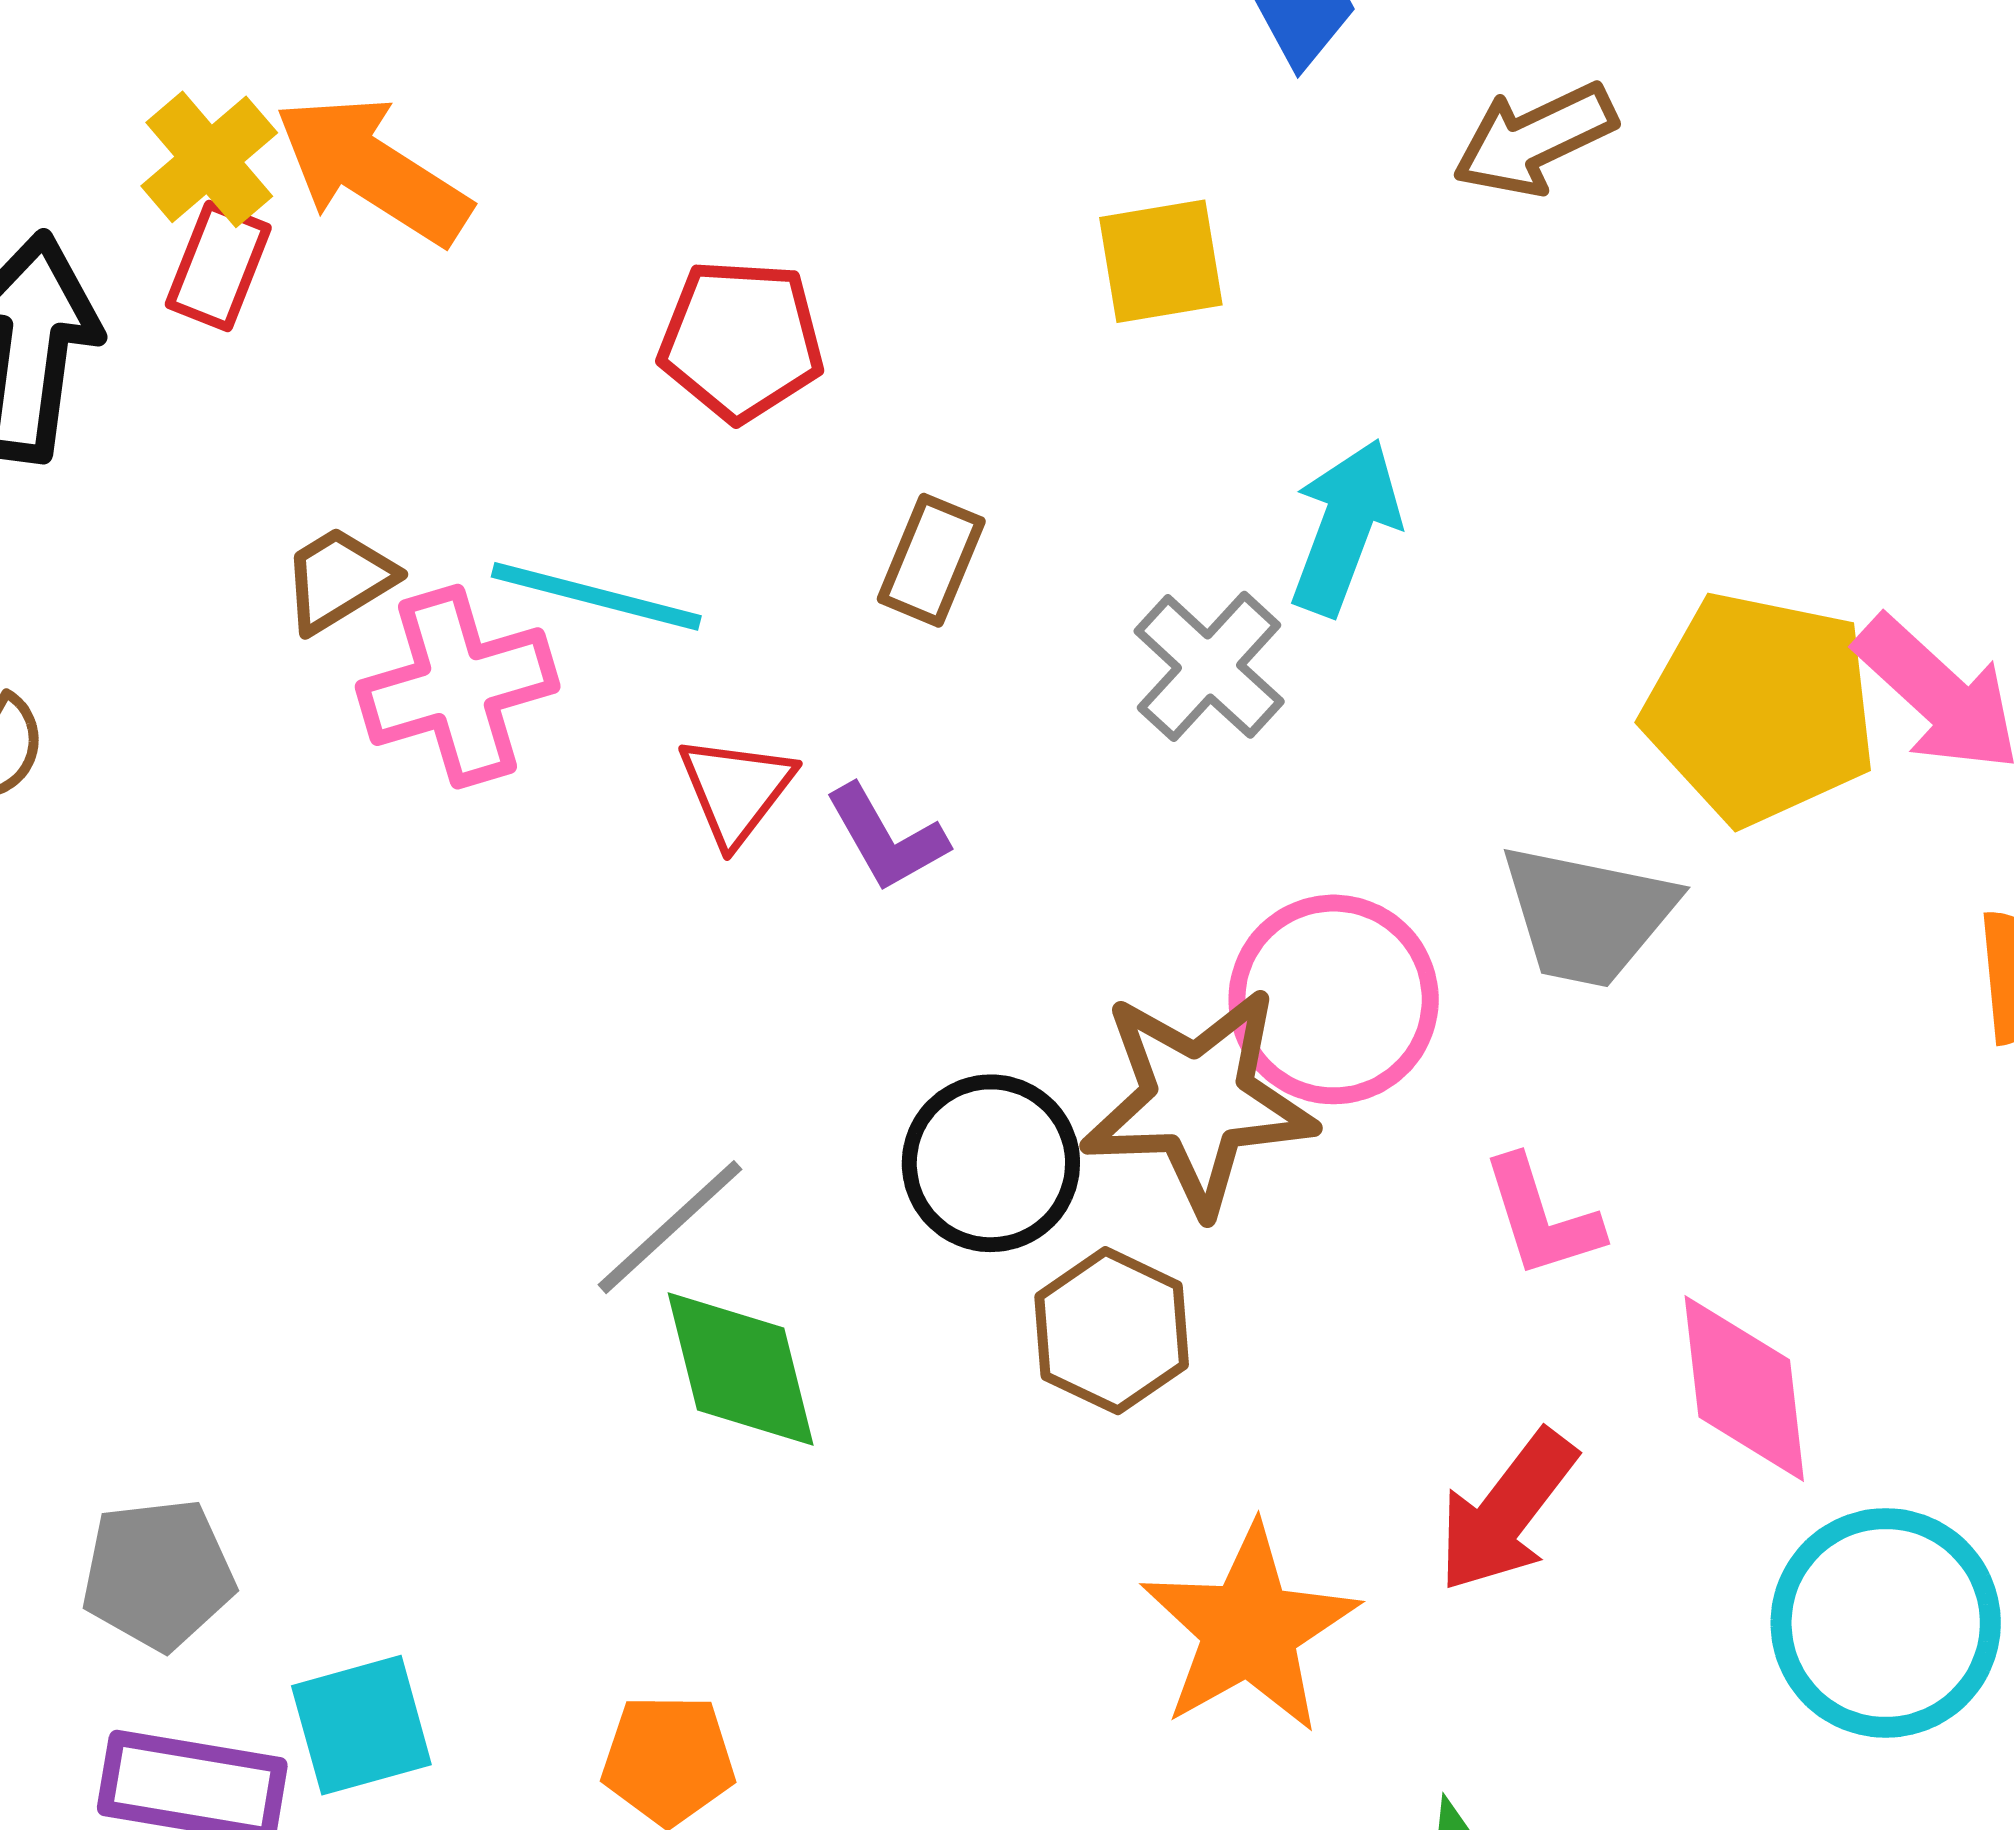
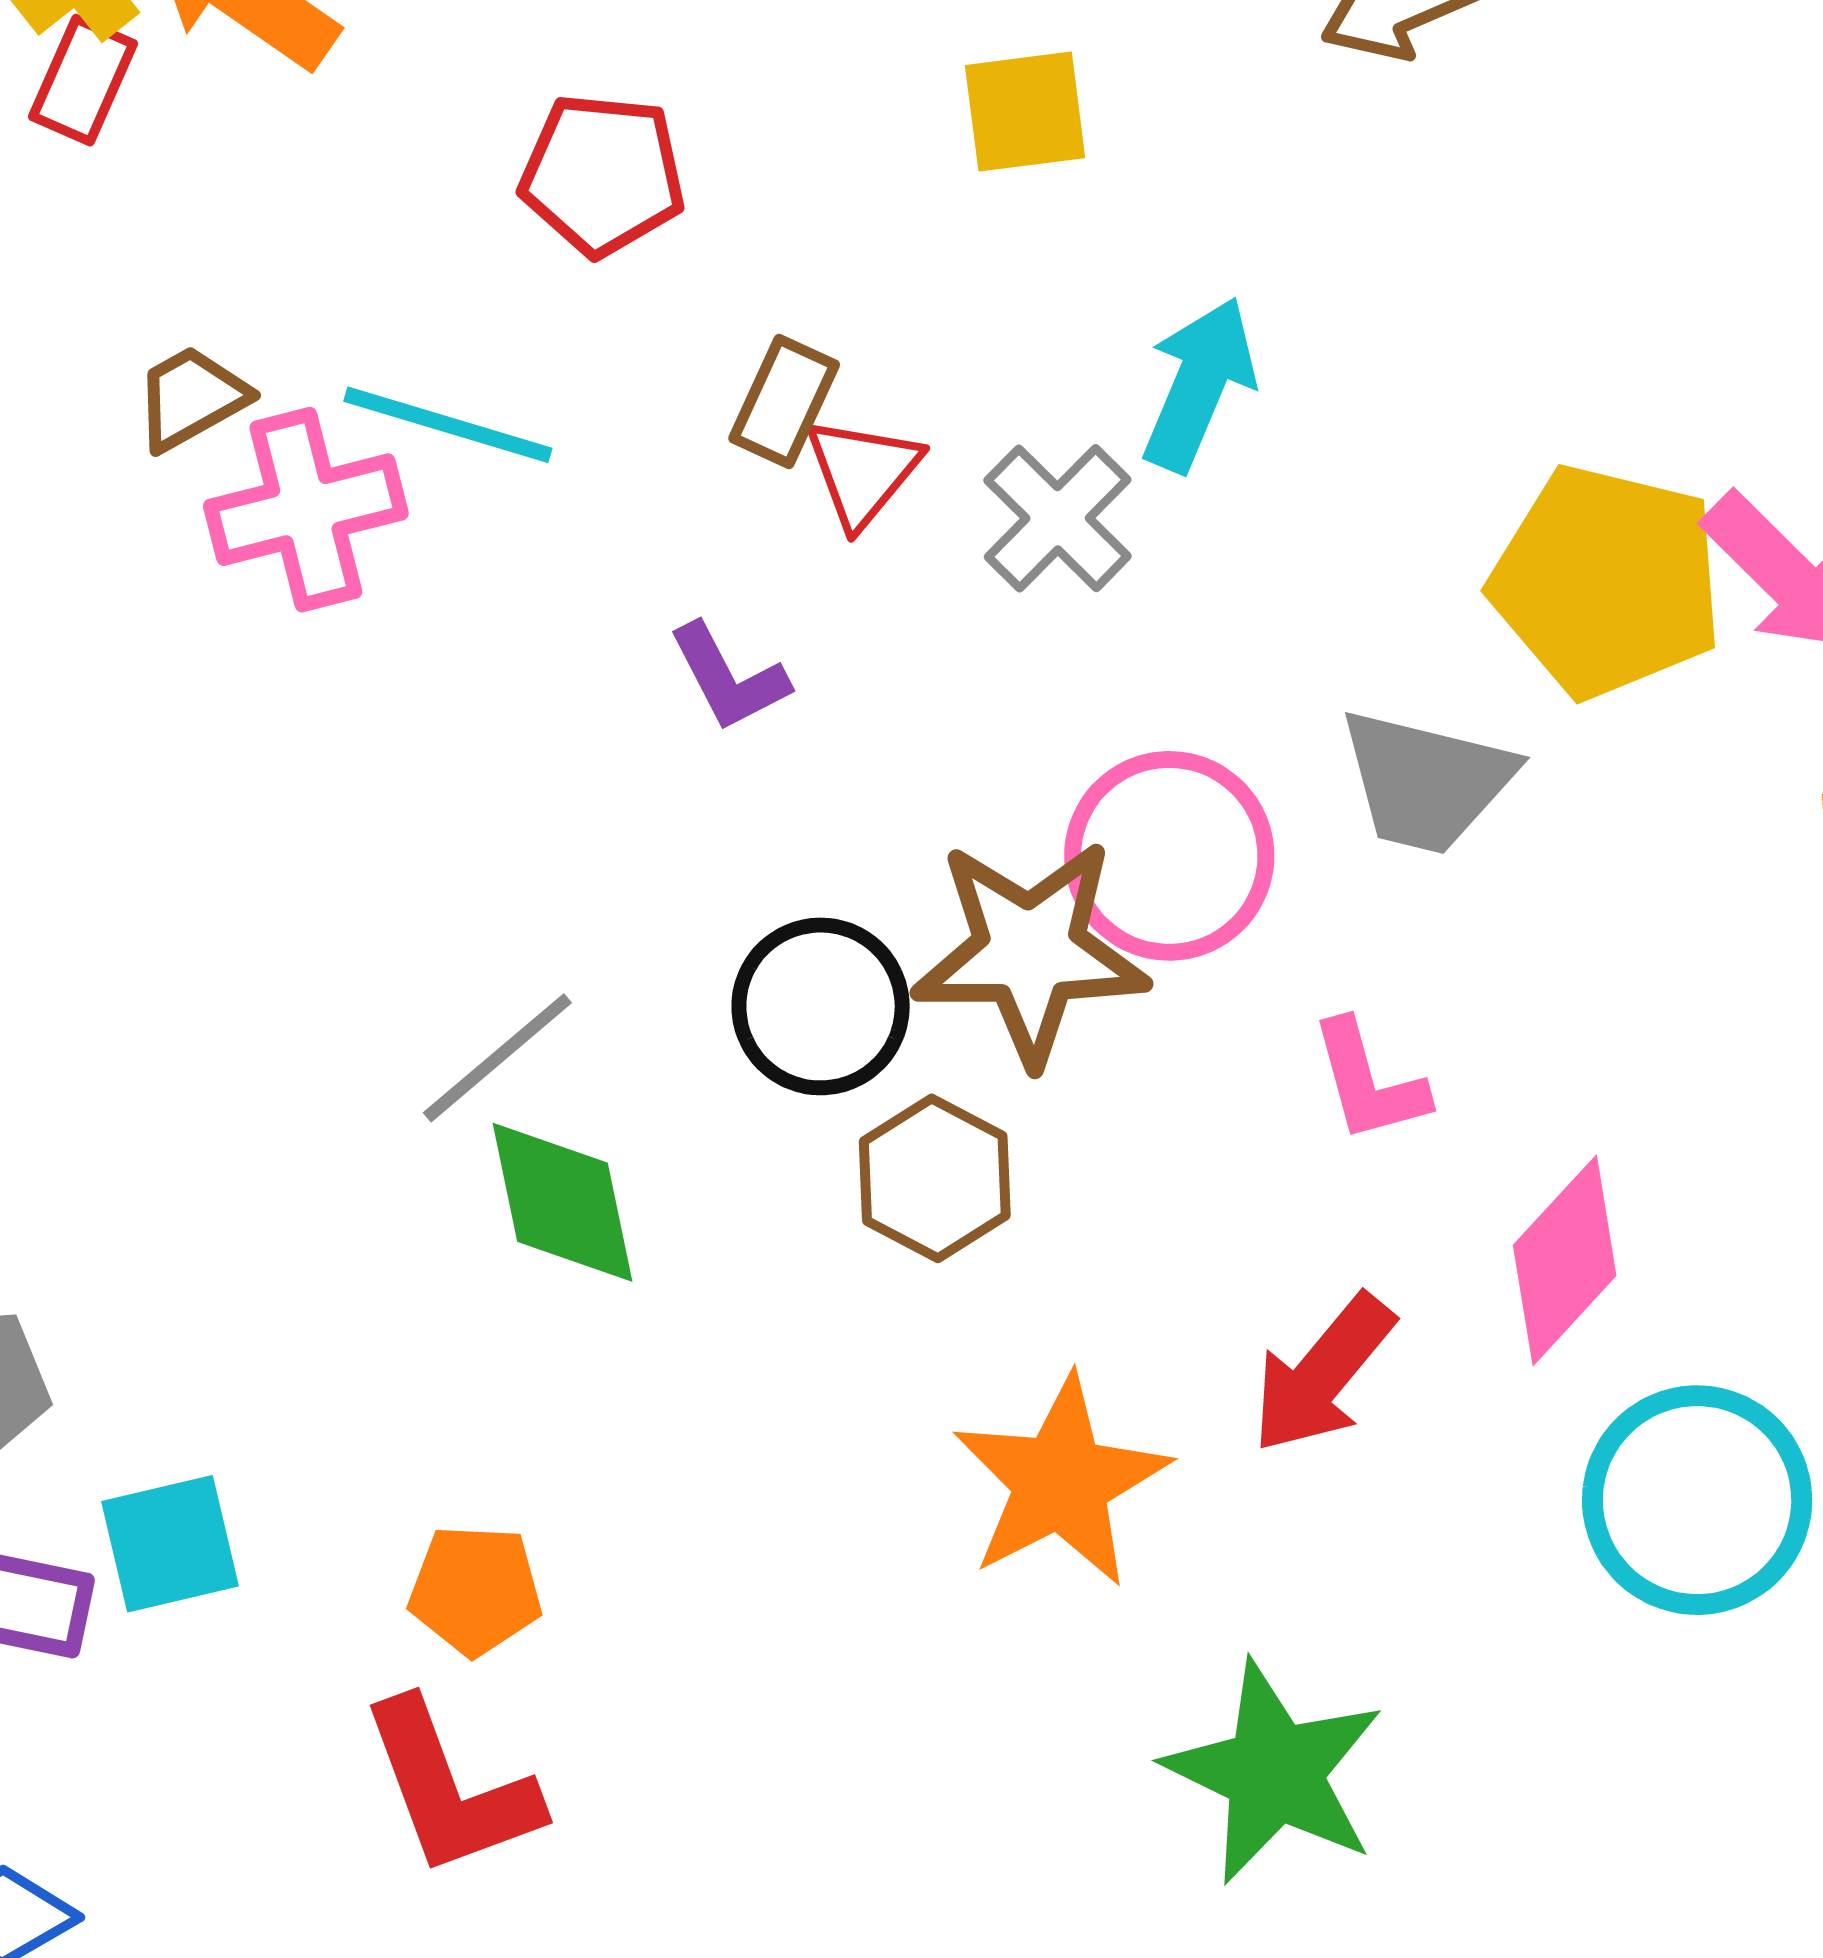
red triangle: (736, 790) -> (863, 472), moved
pink diamond: (1744, 1388) -> (1565, 1260), turned 47

